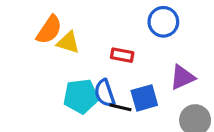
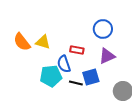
orange semicircle: (49, 30) -> (22, 42), moved, turned 108
purple triangle: (182, 77) -> (107, 56), moved
blue semicircle: (105, 93) -> (64, 64), moved

